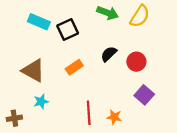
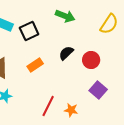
yellow semicircle: (140, 16) -> (109, 24), moved
red line: (89, 113) -> (48, 106), turned 30

